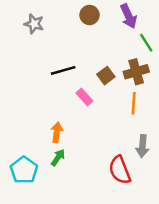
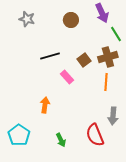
brown circle: (90, 15) -> (71, 20), moved
green arrow: (58, 157) -> (61, 140), moved, turned 120

